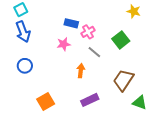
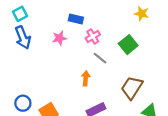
blue rectangle: (71, 23) -> (76, 19), moved
pink star: (64, 44) -> (59, 38), moved
blue circle: (25, 66) -> (23, 103), moved

